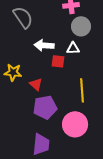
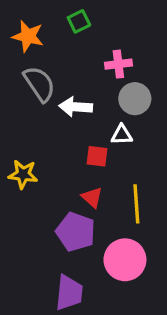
white arrow: (44, 45) -> (76, 107), moved
red triangle: (36, 84) -> (92, 197), moved
purple pentagon: (45, 107) -> (76, 232), turned 30

